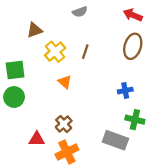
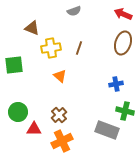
brown triangle: (35, 30) -> (32, 28), turned 42
yellow cross: (55, 52) -> (51, 48), turned 30
green circle: (14, 97) -> (18, 112), moved

